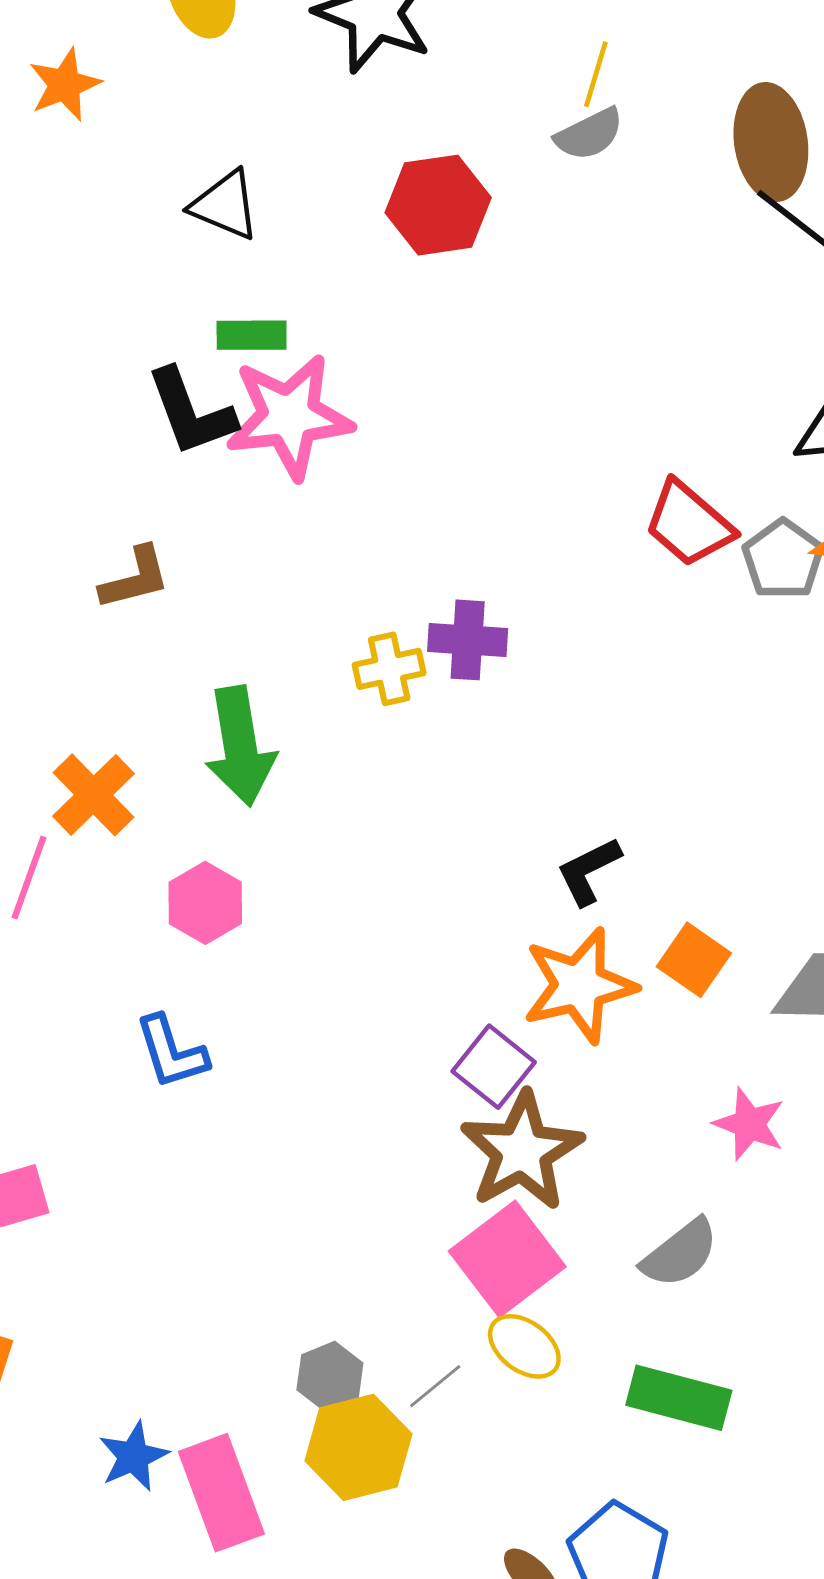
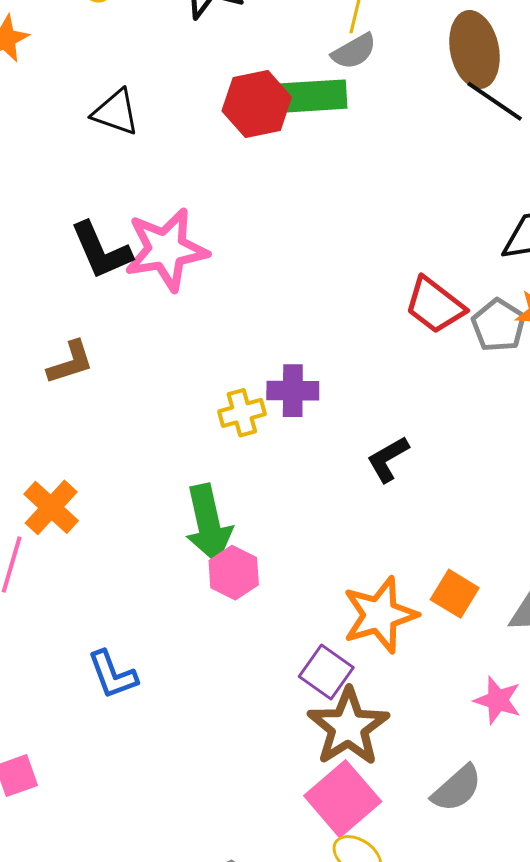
green rectangle: (252, 335) -> (311, 96), moved, size x1.5
green arrow: (240, 746) -> (208, 524), moved
black L-shape: (589, 871) -> (388, 459), moved
pink hexagon: (205, 903) -> (234, 573), moved

